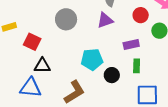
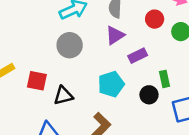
purple rectangle: (131, 44) -> (138, 56), moved
black triangle: (42, 66) -> (63, 96), moved
black circle: (112, 75) -> (149, 95), moved

